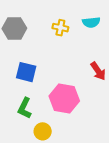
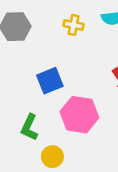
blue square: (26, 72) -> (50, 81), moved, turned -35

